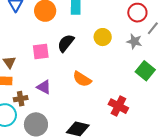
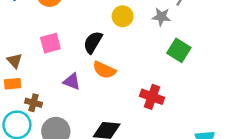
black semicircle: (66, 43) -> (93, 42), moved
purple triangle: (44, 87) -> (72, 81), moved
brown cross: (21, 99) -> (33, 103), turned 32

